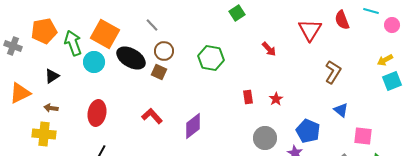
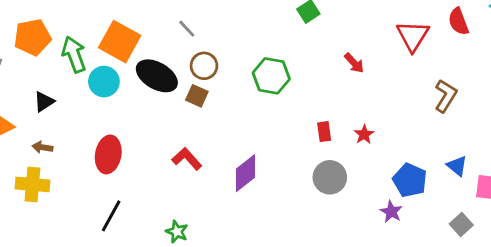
blue triangle: (341, 110) -> (457, 166), moved
gray circle: (265, 138) -> (330, 177), moved

